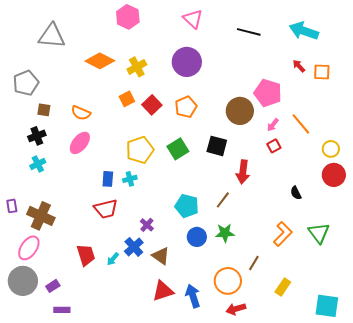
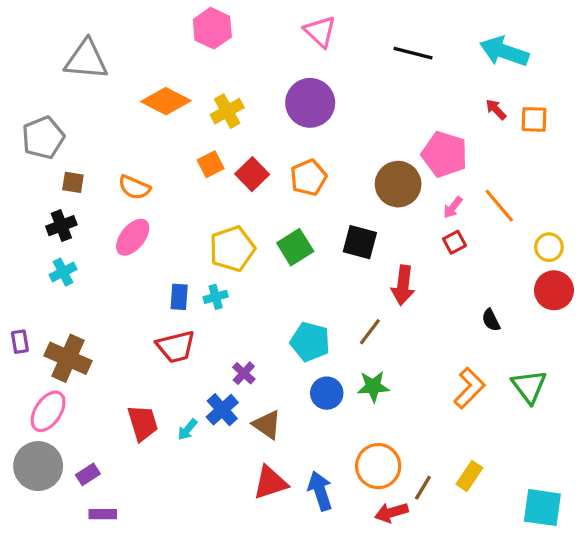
brown line: (254, 263) -> (423, 488), moved

